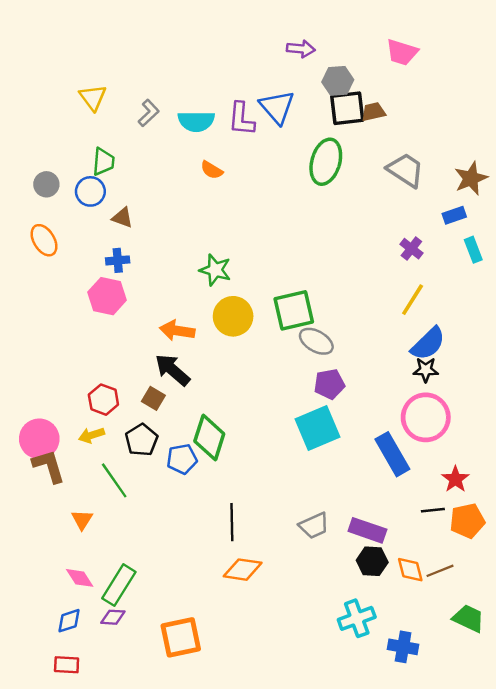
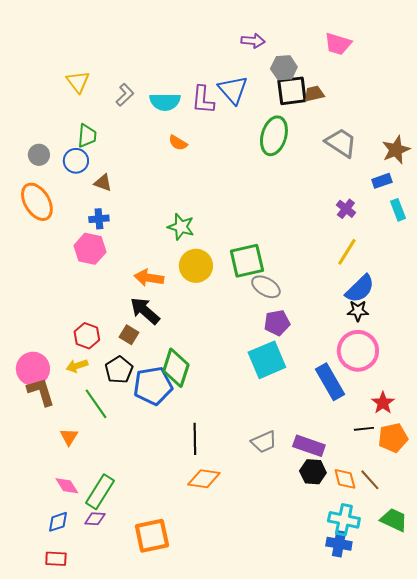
orange ellipse: (44, 240) -> (37, 202), size x1.4
blue pentagon: (182, 459) -> (153, 386), size x1.5
brown line: (440, 571) -> (370, 480), turned 70
cyan cross: (357, 618) -> (344, 520), moved, turned 32

